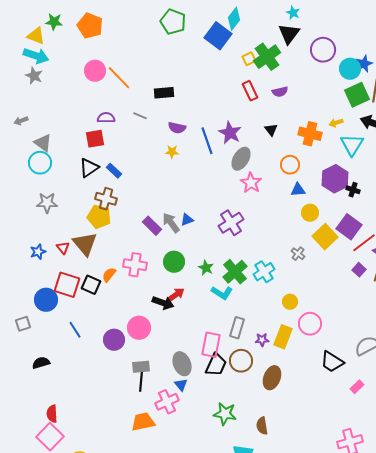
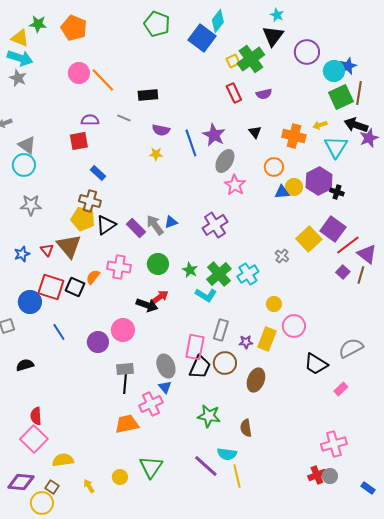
black triangle: (89, 168) -> (106, 225), moved
yellow circle: (310, 213) -> (294, 187), moved

